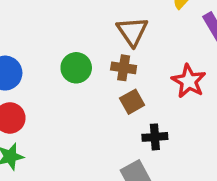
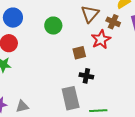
brown cross: (124, 68) -> (113, 22), moved
red star: (189, 81) -> (101, 39), moved

